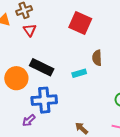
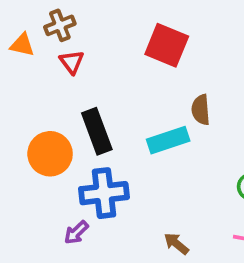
black rectangle: (42, 67) -> (97, 131), turned 45
cyan rectangle: (79, 73) -> (168, 140), size x1.5

